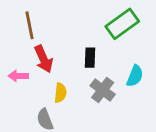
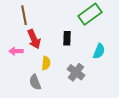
gray cross: (103, 90) -> (76, 72), moved

